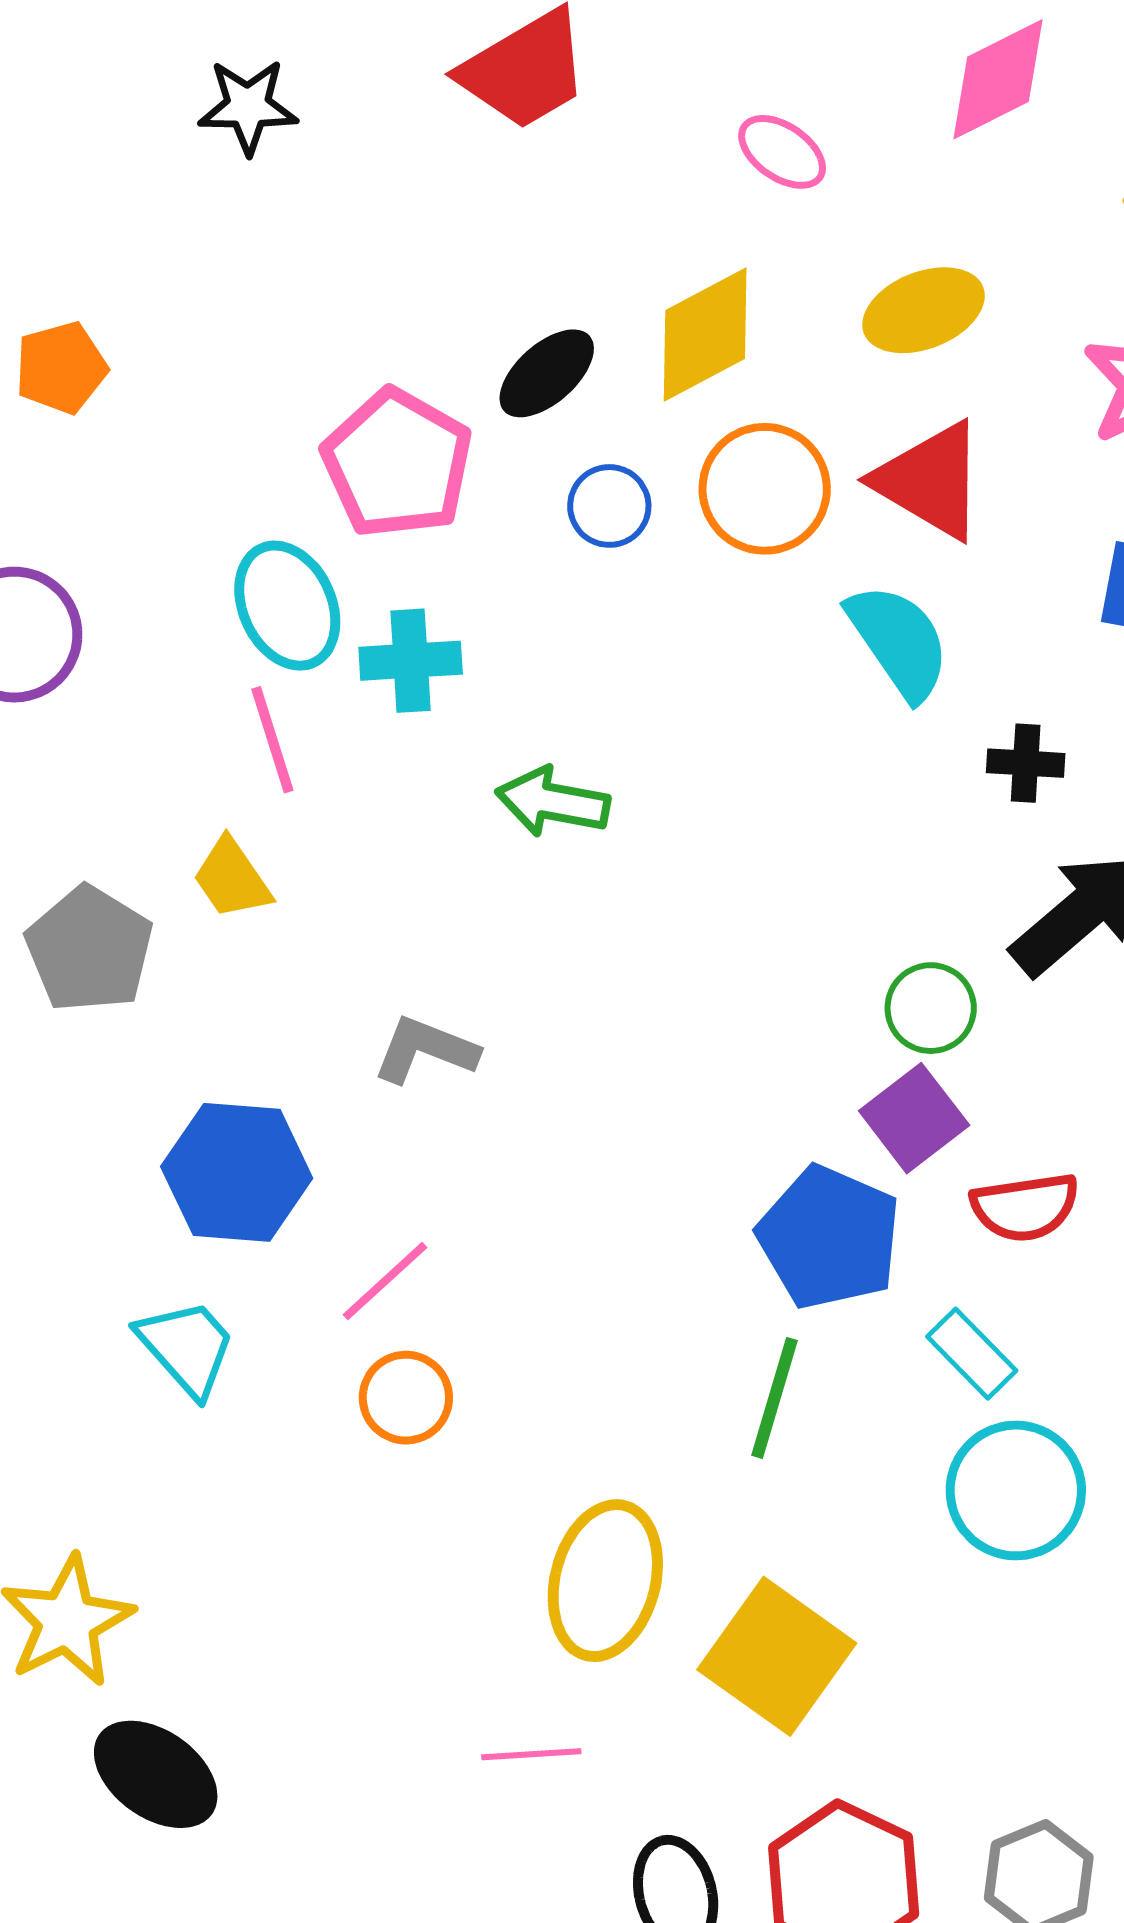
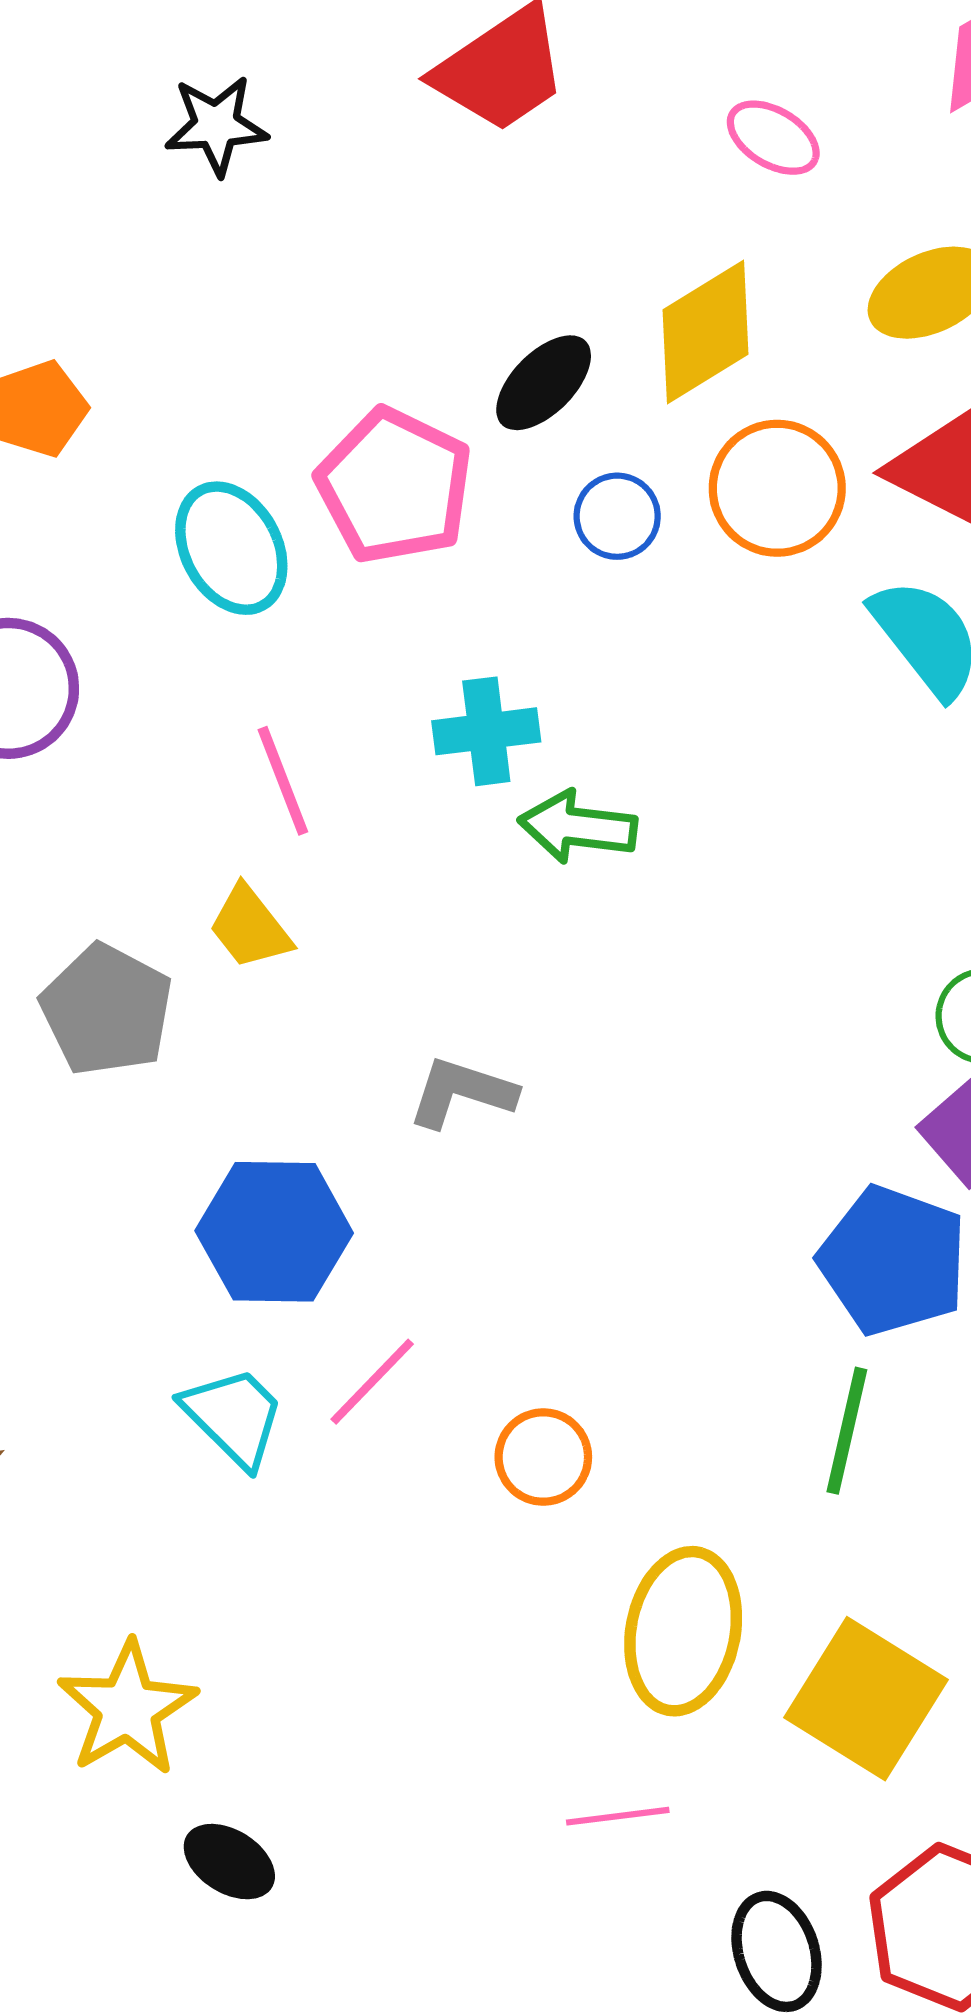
cyan ellipse: (287, 606) -> (231, 548), moved
cyan cross: (411, 661) -> (486, 731), moved
pink line: (385, 1281) -> (372, 1382), moved
orange circle: (406, 1398) -> (543, 1457), moved
black ellipse: (156, 1774) -> (229, 1862), size x0.7

